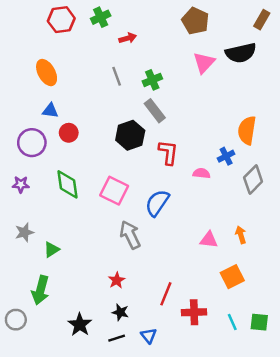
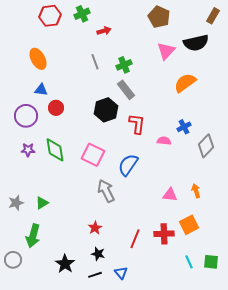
orange semicircle: (247, 130) -> (185, 83), moved, turned 45
purple star: (21, 184) -> (28, 150), moved
gray star: (24, 232) -> (16, 203), moved
red cross: (194, 312) -> (164, 234), moved

